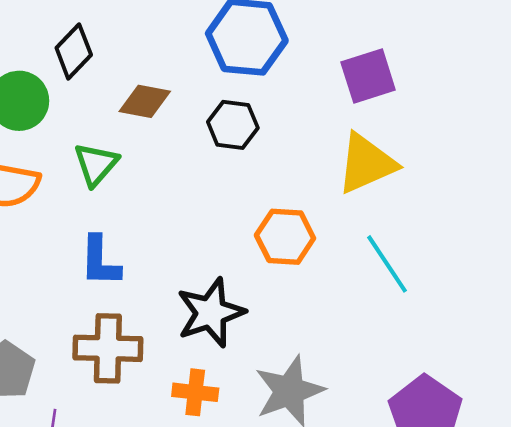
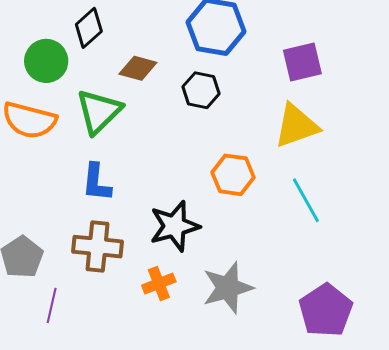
green triangle: (96, 164) -> (99, 111), size x1.4
orange cross: (195, 392) -> (159, 283), turned -32

